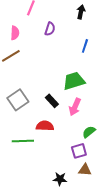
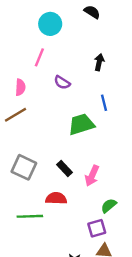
purple semicircle: (50, 29) -> (62, 82), turned 104
blue line: (85, 46) -> (104, 103), turned -32
green trapezoid: (74, 81) -> (81, 124), moved
gray square: (18, 100) -> (24, 167), turned -30

